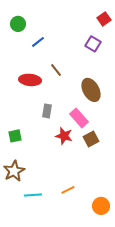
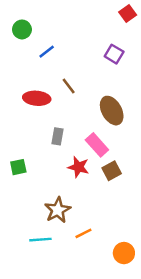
red square: (104, 19) -> (128, 14), moved
brown star: (14, 171) -> (58, 210), moved

